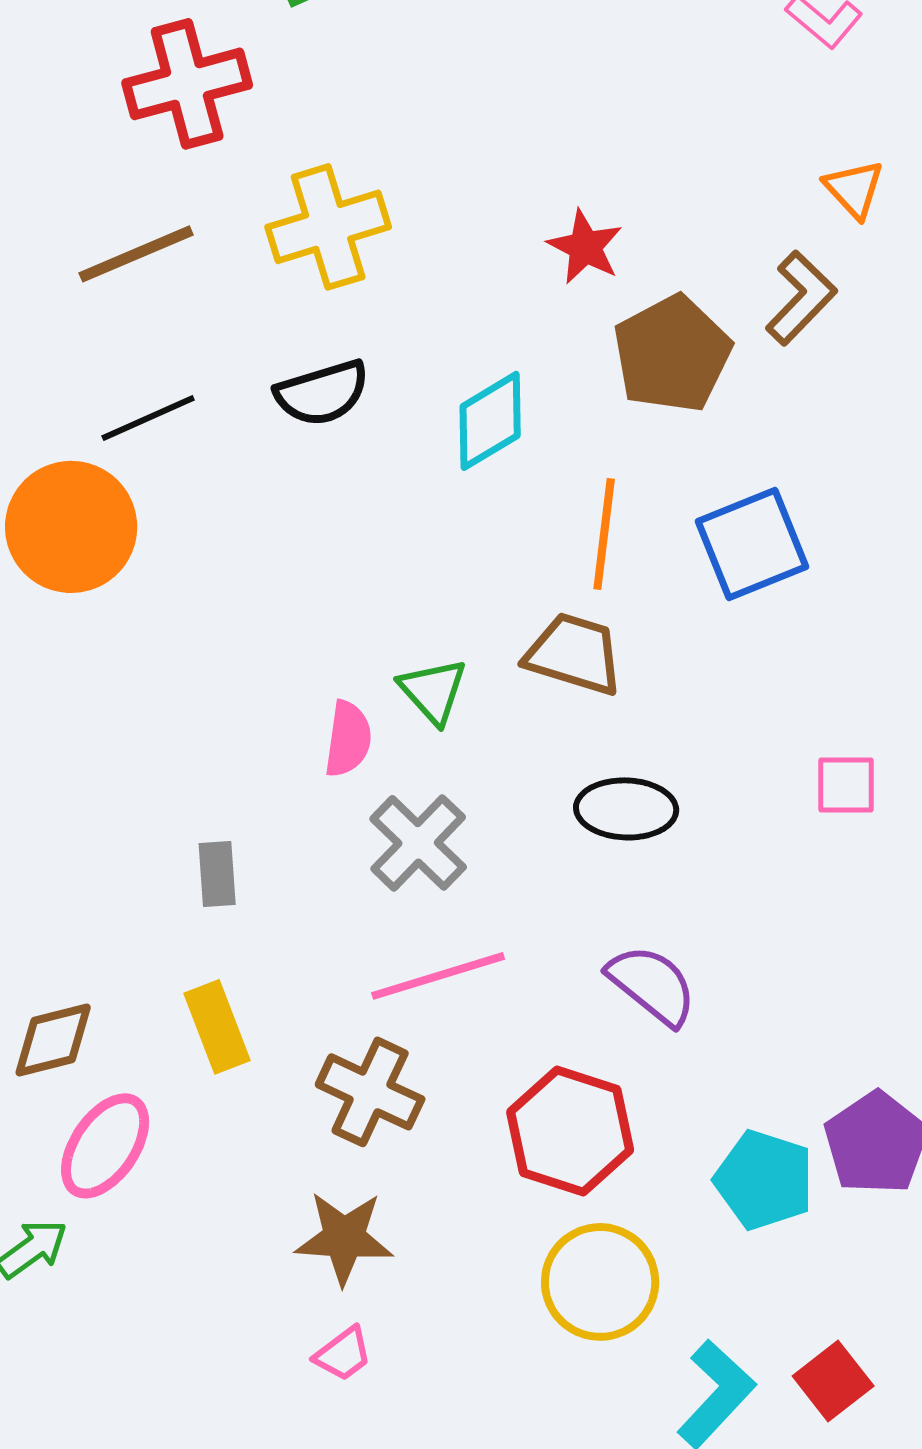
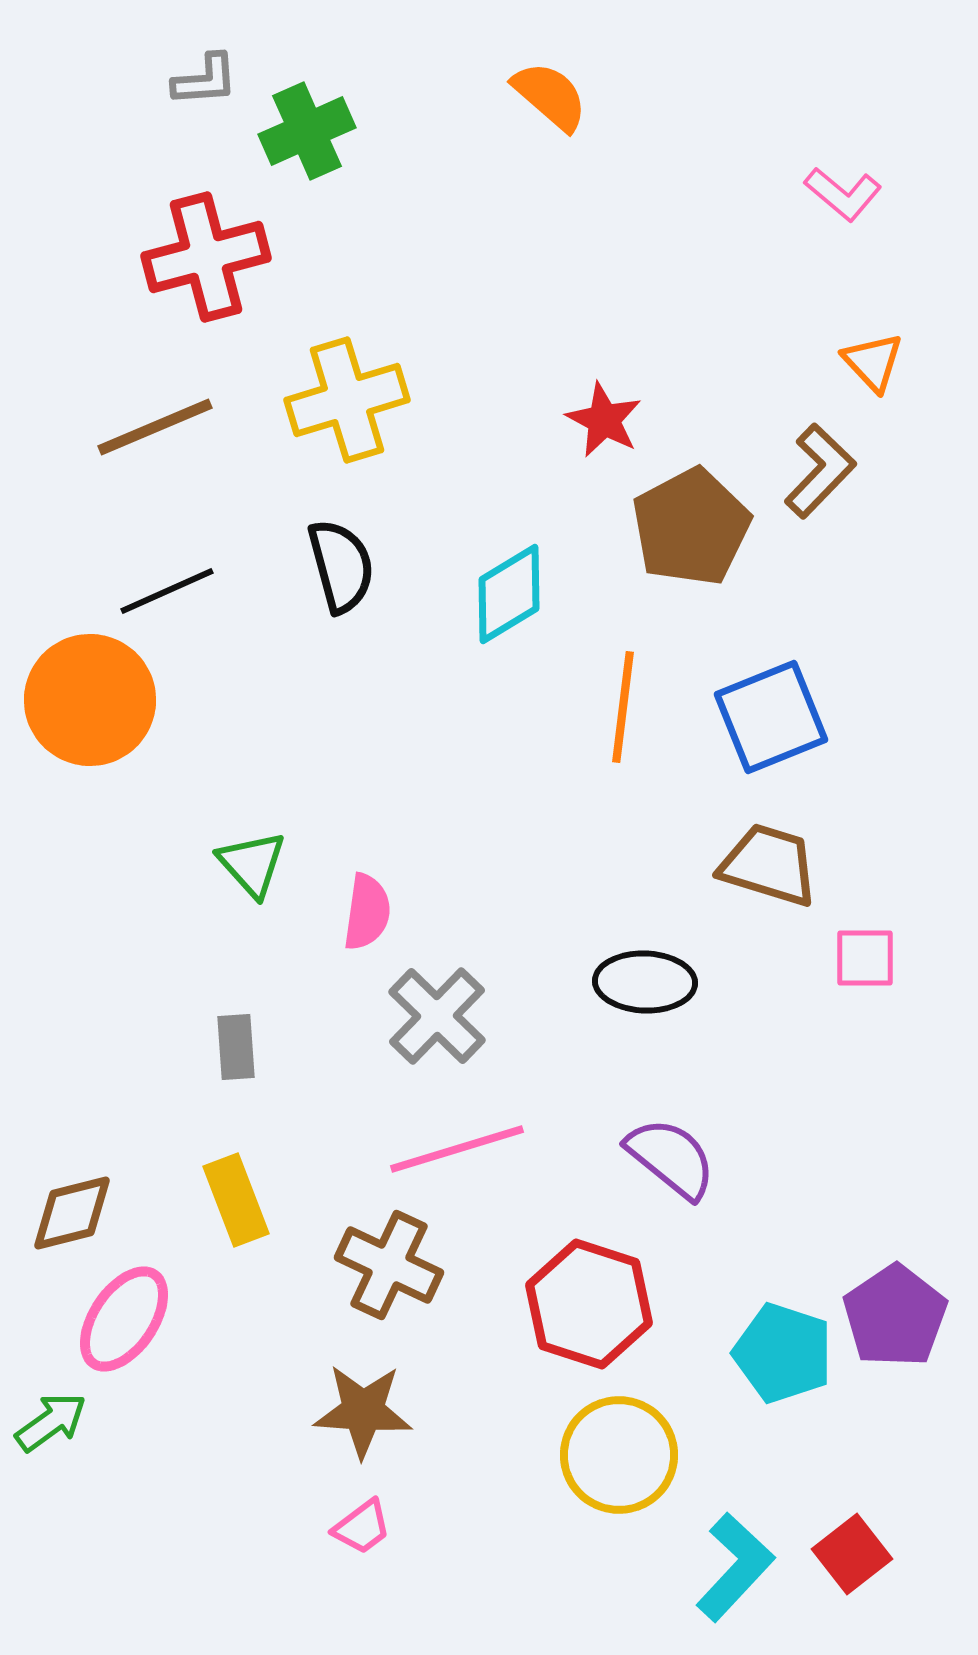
black semicircle: (322, 393) -> (341, 566), turned -88
brown trapezoid: (574, 654) -> (769, 865), moved
green triangle: (433, 691) -> (252, 864), moved

